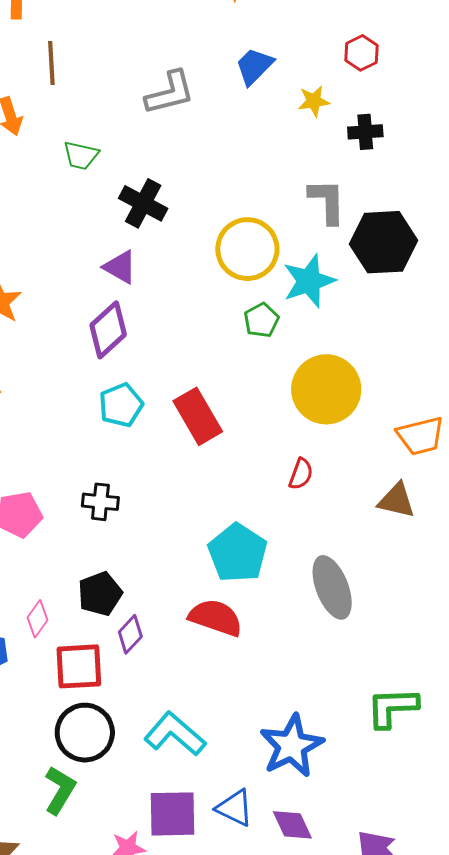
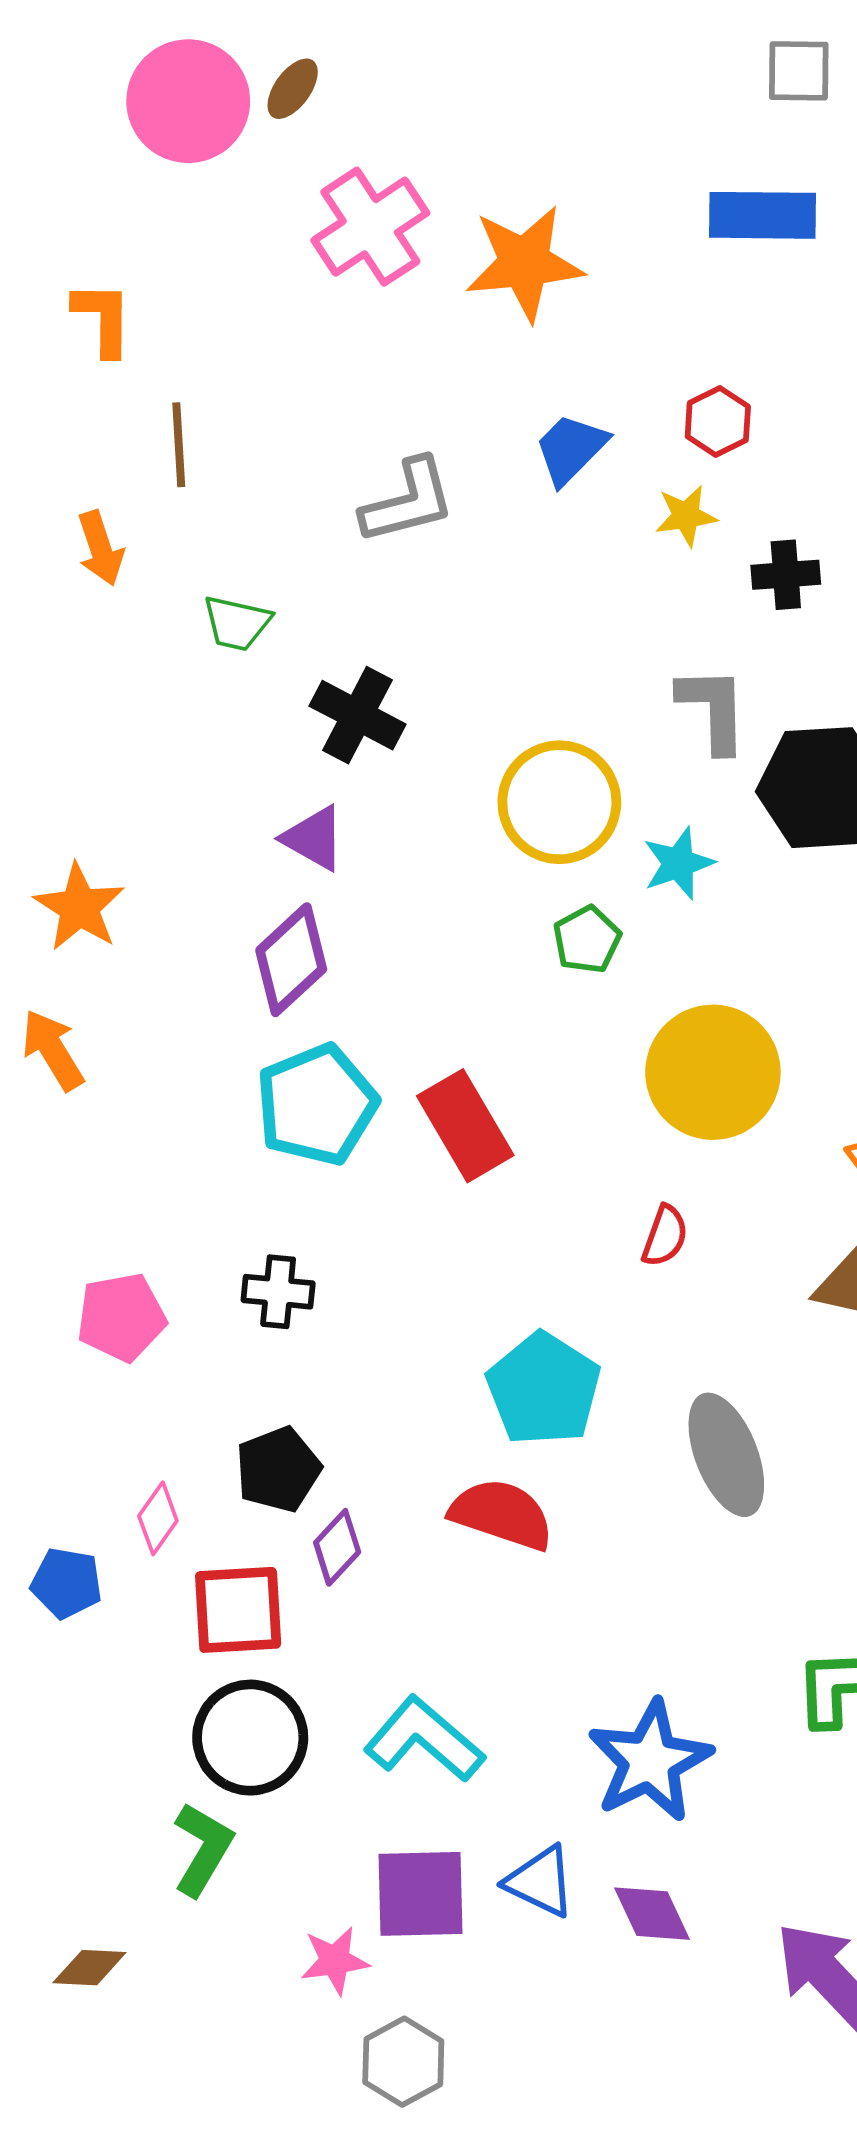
red hexagon: (362, 53) -> (718, 421), moved
cyan star: (309, 281) -> (678, 863), size x0.7
cyan pentagon: (121, 405) -> (317, 1105), size x1.4

